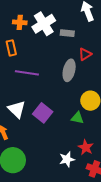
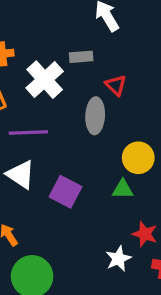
white cross: (44, 24) -> (45, 80), moved
red triangle: (85, 54) -> (116, 85), turned -32
white triangle: (17, 109) -> (21, 174), moved

